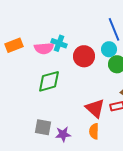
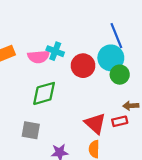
cyan circle: (109, 49) -> (111, 58), size x1.5
gray square: (43, 127) -> (31, 130), moved

